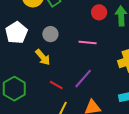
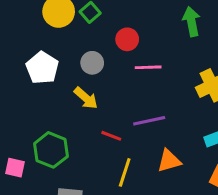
red circle: (99, 12) -> (127, 39), moved
purple line: (83, 79) -> (149, 121), turned 45

